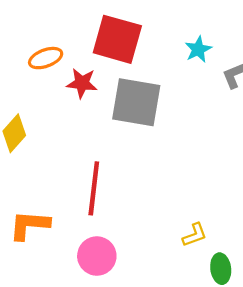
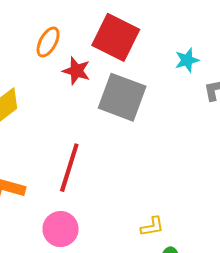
orange ellipse: (46, 58) -> (48, 42), turned -52

